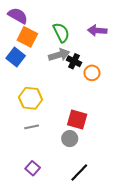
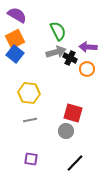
purple arrow: (97, 31) -> (88, 47), moved
orange square: (27, 37) -> (15, 39), moved, turned 36
purple square: (33, 168) -> (31, 159), turned -32

